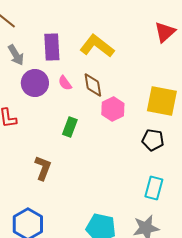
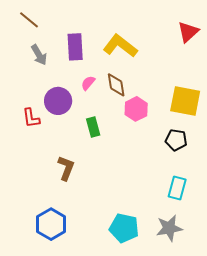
purple circle: (35, 83) -> (58, 101), moved
pink semicircle: (65, 83) -> (88, 83), turned 77
green rectangle: (70, 127) -> (93, 127), turned -36

